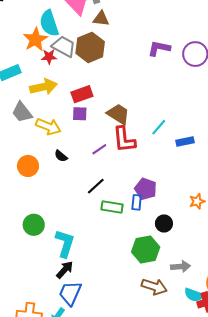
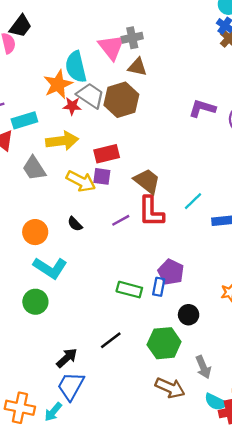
yellow arrow: (48, 127) -> (81, 181), moved
black line: (96, 186) -> (111, 340), moved
cyan L-shape: (65, 243) -> (50, 268), moved, turned 100
gray arrow: (181, 267) -> (203, 367), turned 66

